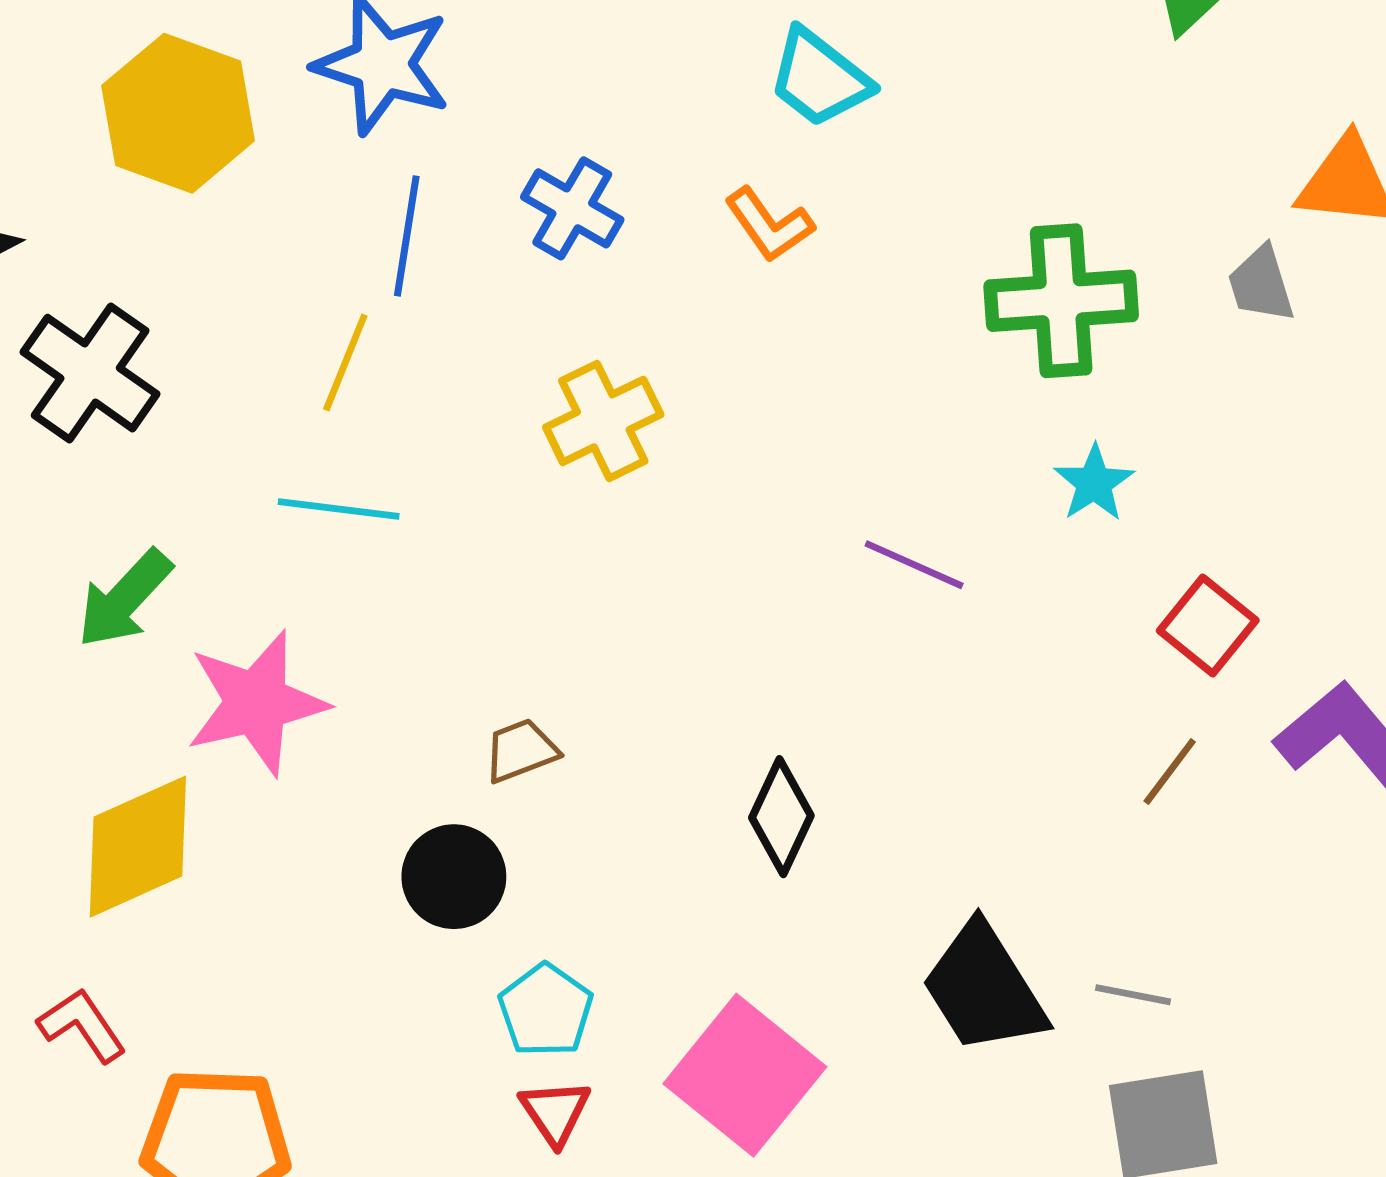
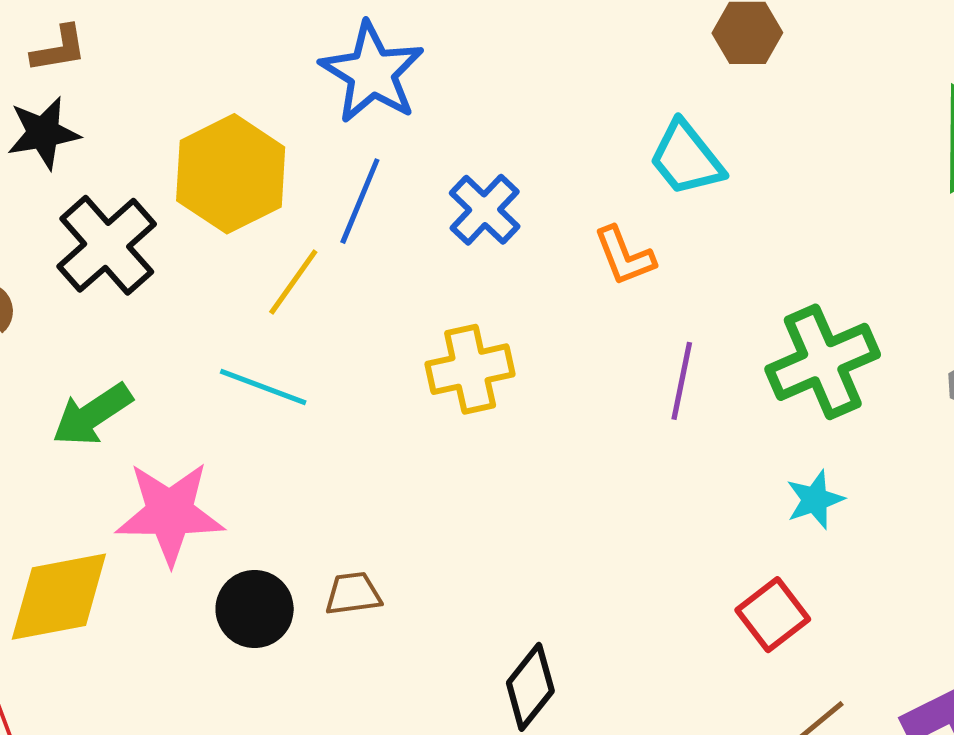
yellow hexagon: (178, 113) -> (231, 174), moved
green cross: (1061, 301) -> (823, 362), turned -33
purple line: (914, 565) -> (682, 381), moved, turned 64
red square: (1208, 625) -> (773, 615), moved
black circle: (454, 877) -> (255, 609), moved

